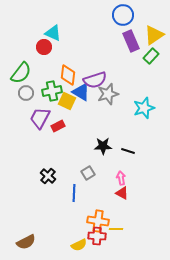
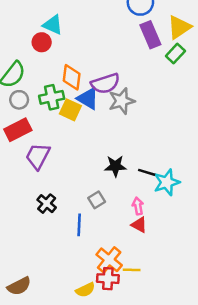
cyan star: (144, 108) -> (167, 182), moved
purple trapezoid: (40, 118) -> (38, 156), moved
red rectangle: (58, 126) -> (18, 130), moved, size x1.5
orange cross: (98, 221) -> (109, 260), turned 30

